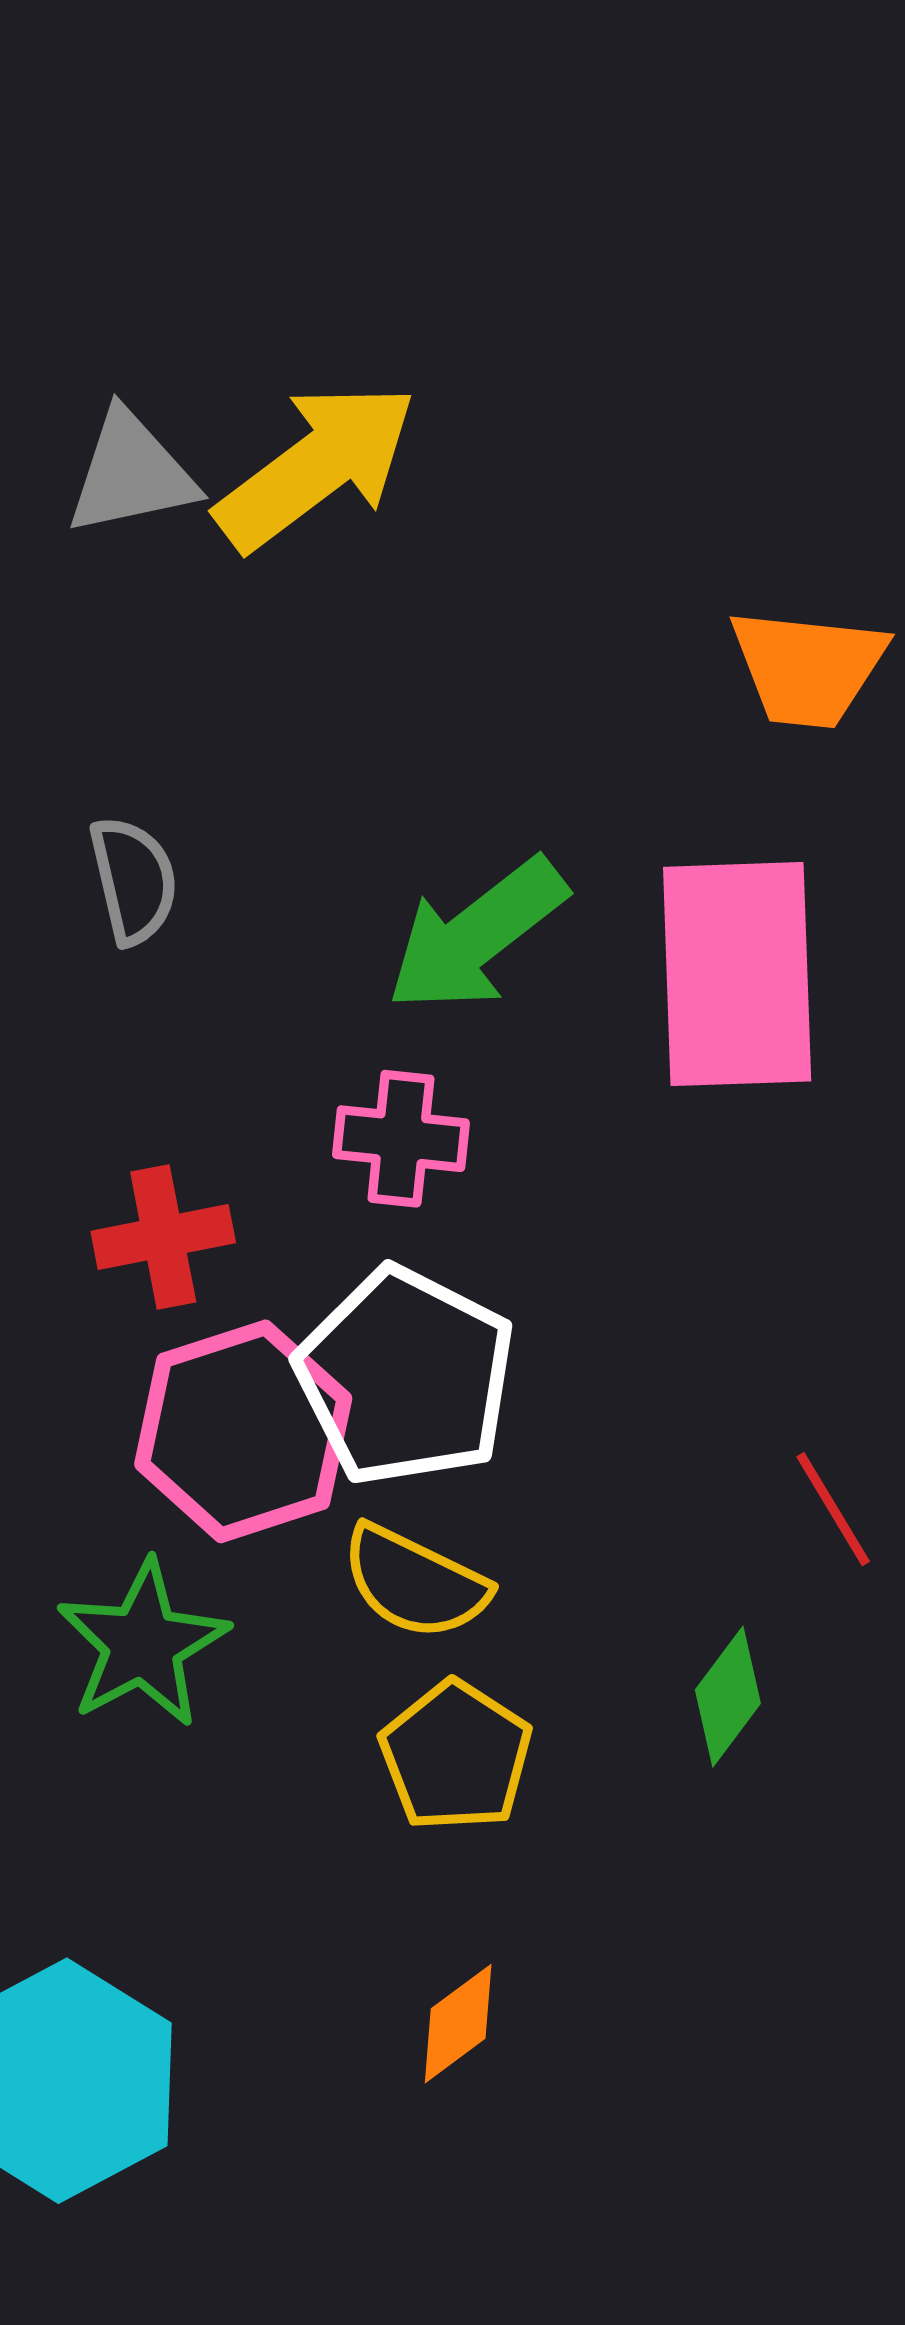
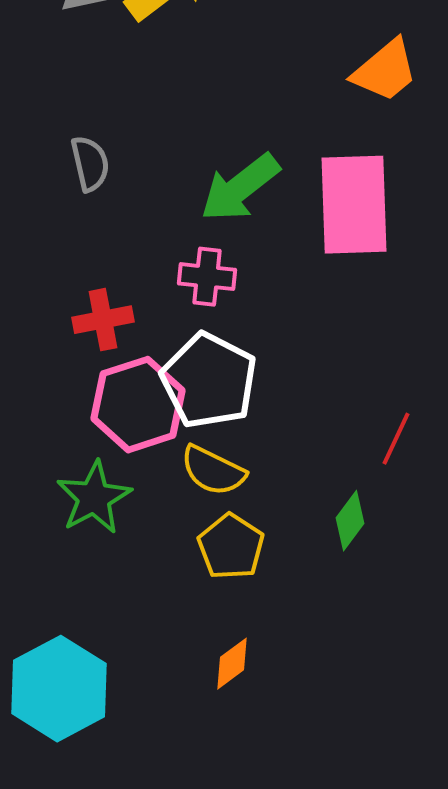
orange trapezoid: (808, 668) -> (385, 71), turned -46
red line: (833, 1509) -> (396, 439), turned 56

